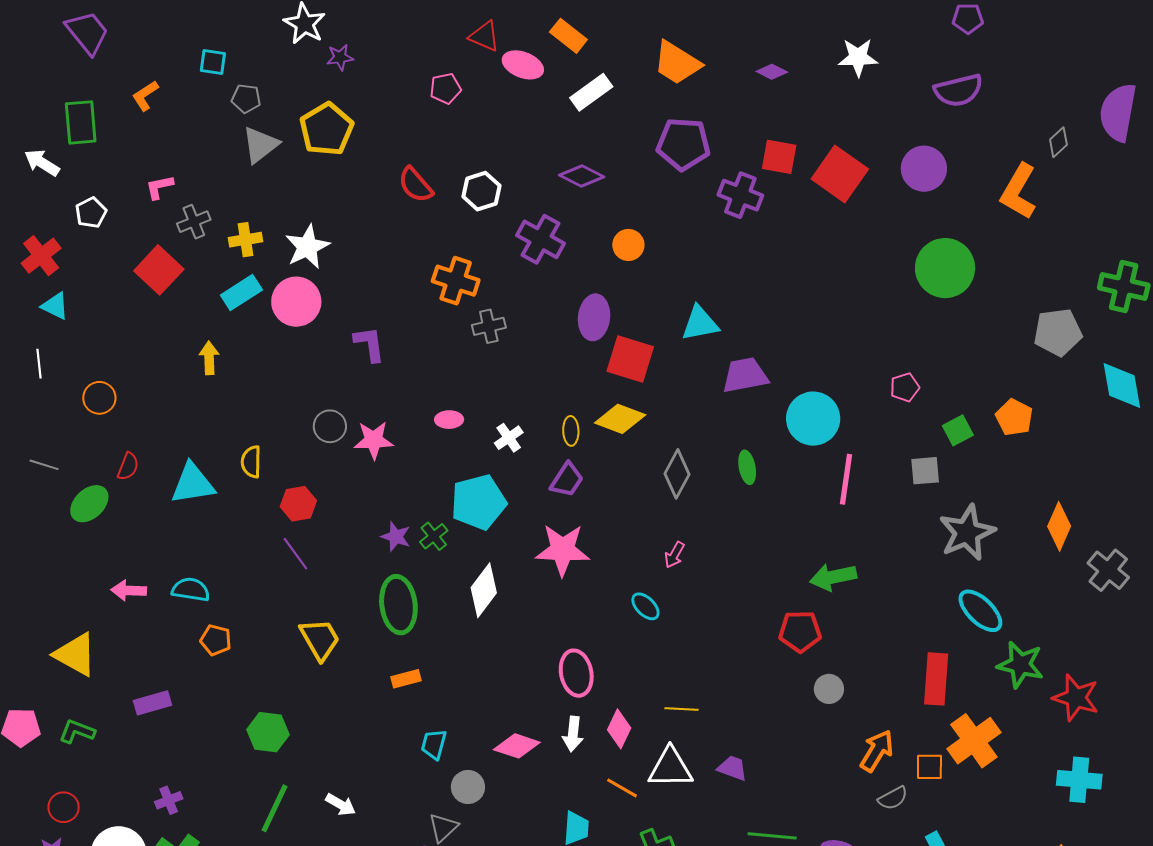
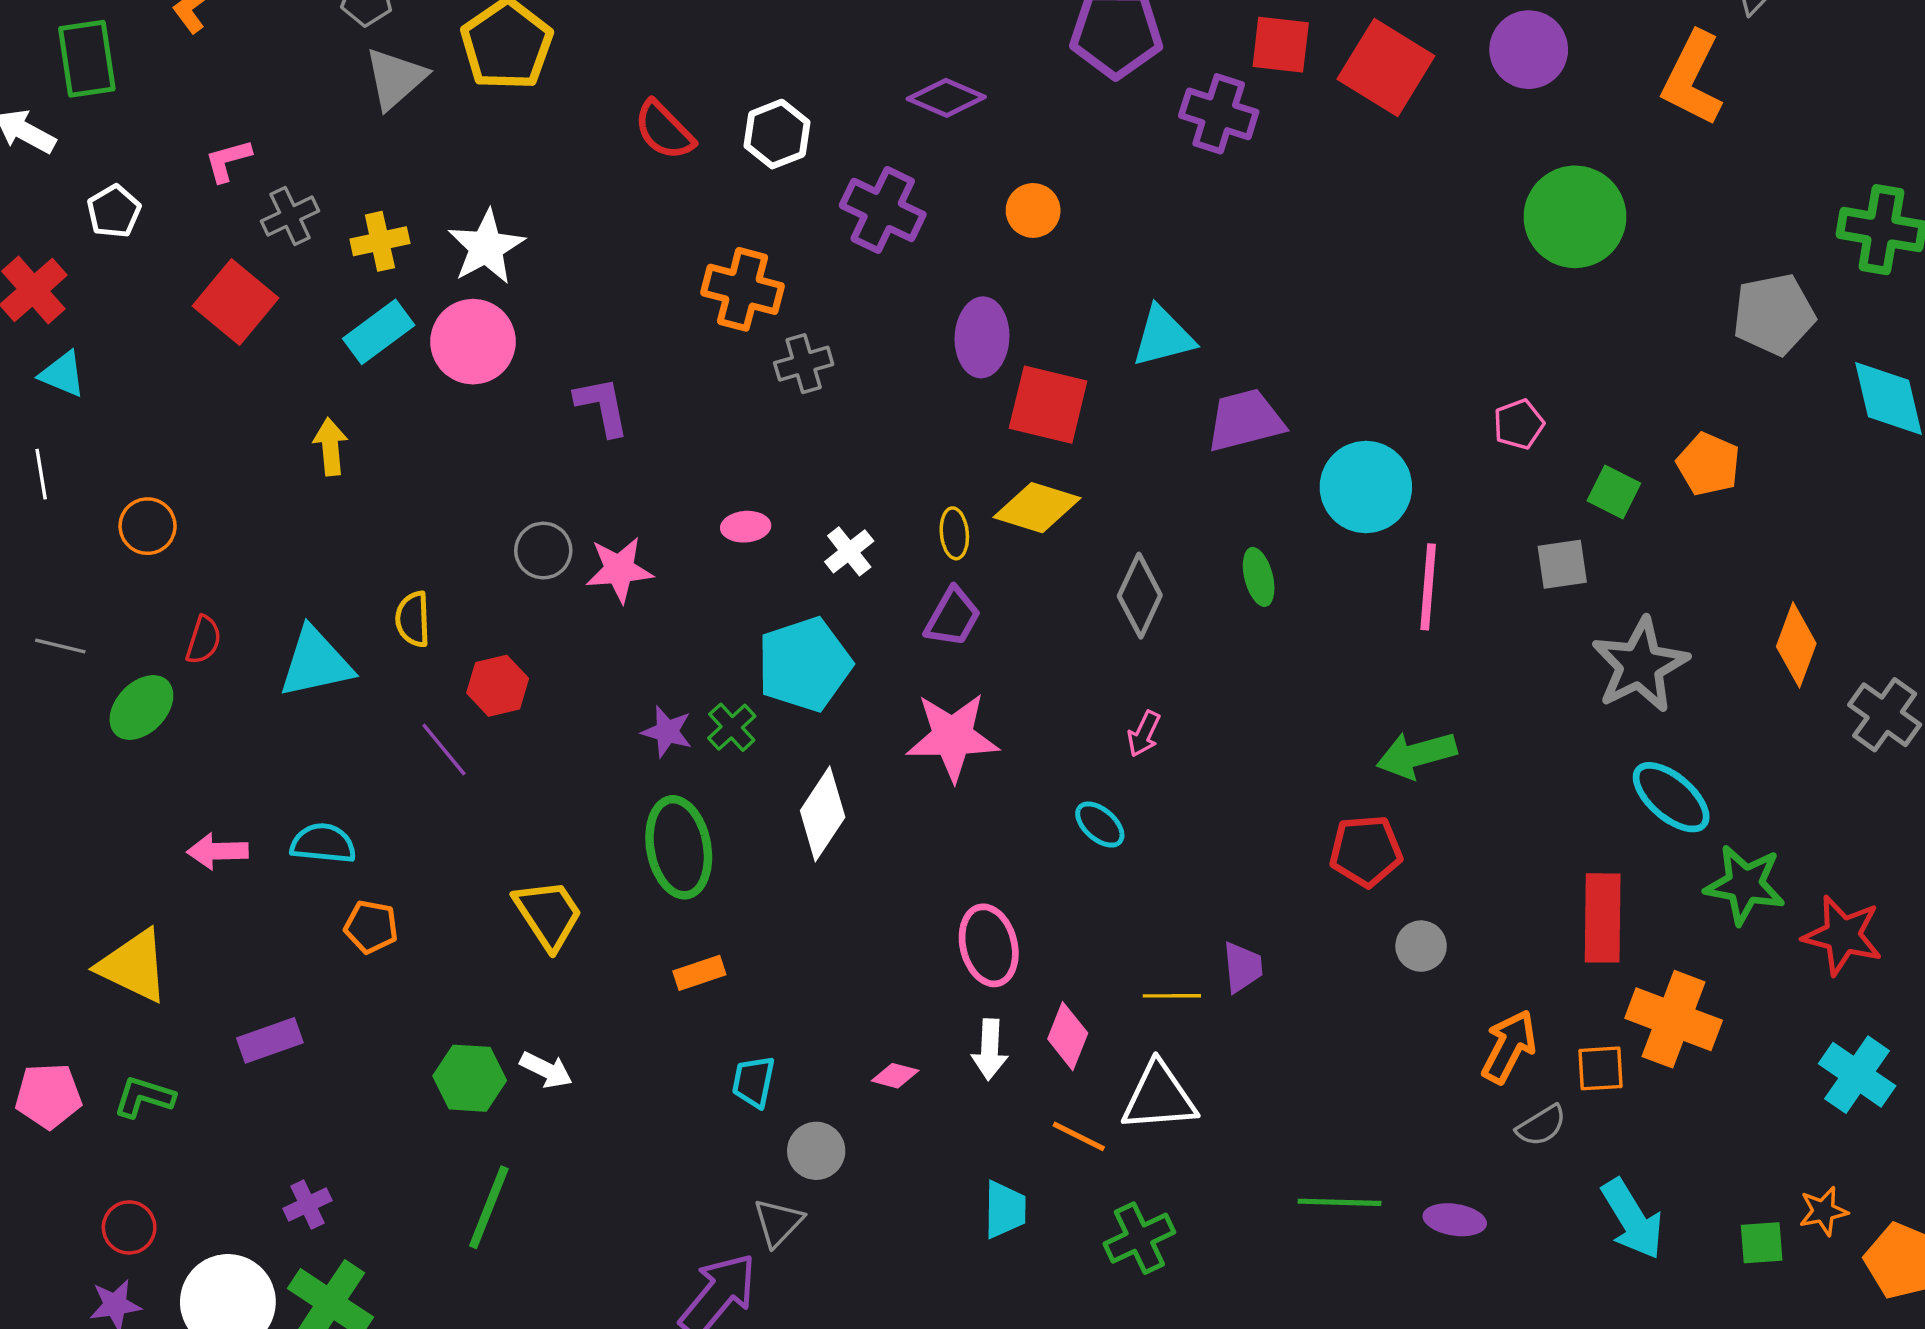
green square: (958, 430) -> (1614, 492), turned -32
purple line: (295, 554) -> (444, 749), moved
orange cross: (974, 741) -> (1674, 1019), turned -30
pink diamond: (517, 746) -> (895, 1076), size x0.6
purple trapezoid: (732, 768) -> (1242, 967), moved, turned 68
cyan cross: (1079, 780) -> (1857, 1075), turned 33
white arrow: (341, 805) -> (546, 1070), moved

